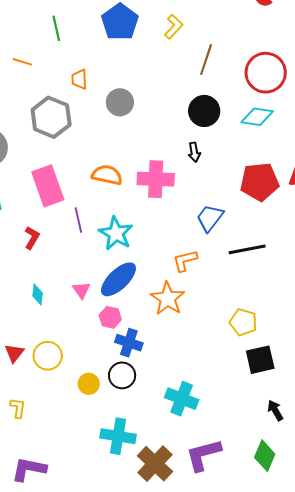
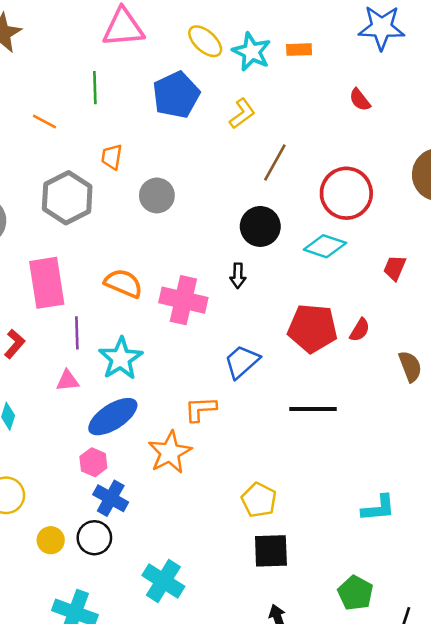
black line: (247, 249) -> (313, 409), moved
pink triangle: (81, 290) -> (67, 381), moved, turned 48

